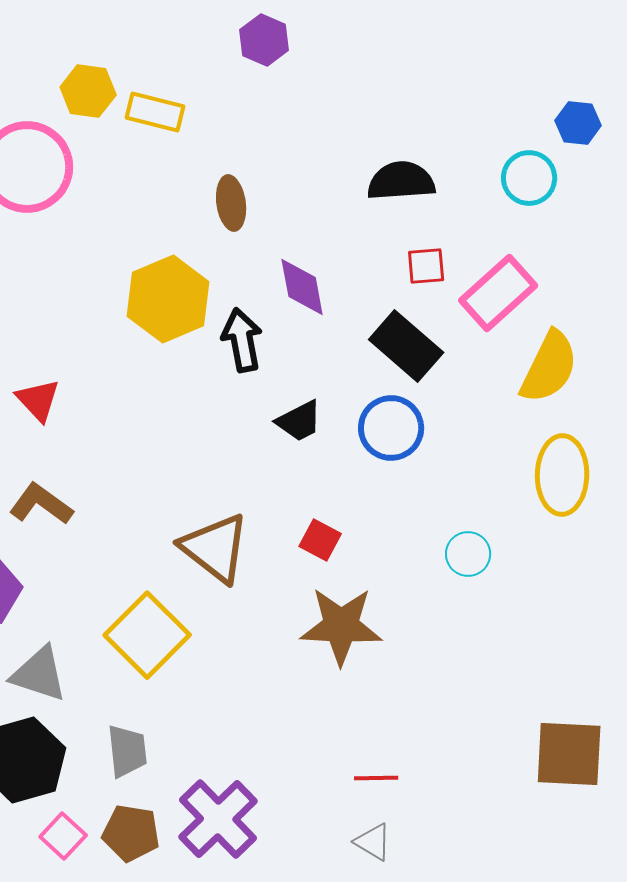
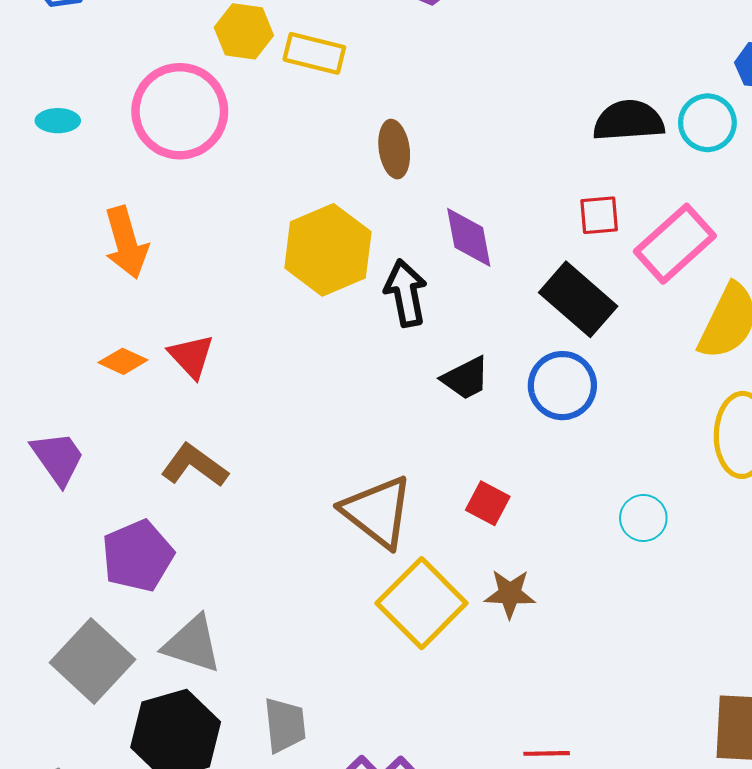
black semicircle: (401, 181) -> (629, 121), moved
brown star: (341, 626) -> (510, 594), size x0.6
yellow square: (147, 635) -> (422, 603), moved

